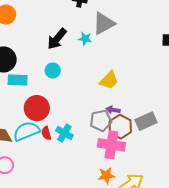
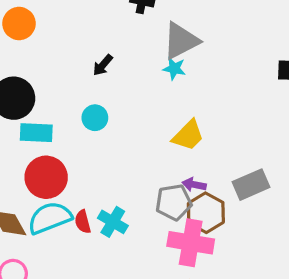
black arrow: (57, 39) -> (103, 65), size x0.6
cyan star: (85, 39) -> (174, 69), moved
red circle: (37, 108) -> (46, 177), moved
gray rectangle: (146, 121) -> (251, 185), moved

